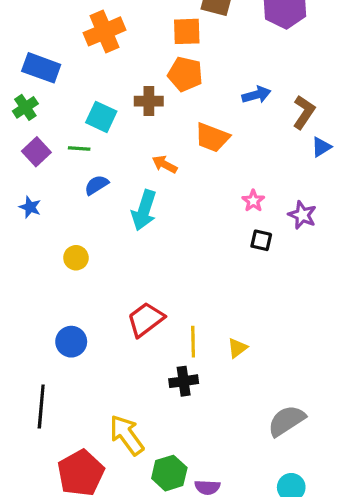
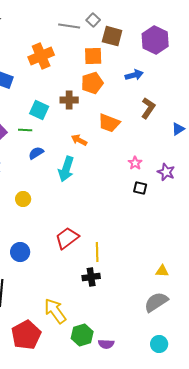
orange pentagon: (185, 74) -> (92, 83), turned -30
blue arrow: (256, 95) -> (134, 75), moved
brown L-shape: (304, 112) -> (148, 108), moved
yellow triangle: (237, 348) -> (162, 271), moved, turned 40

